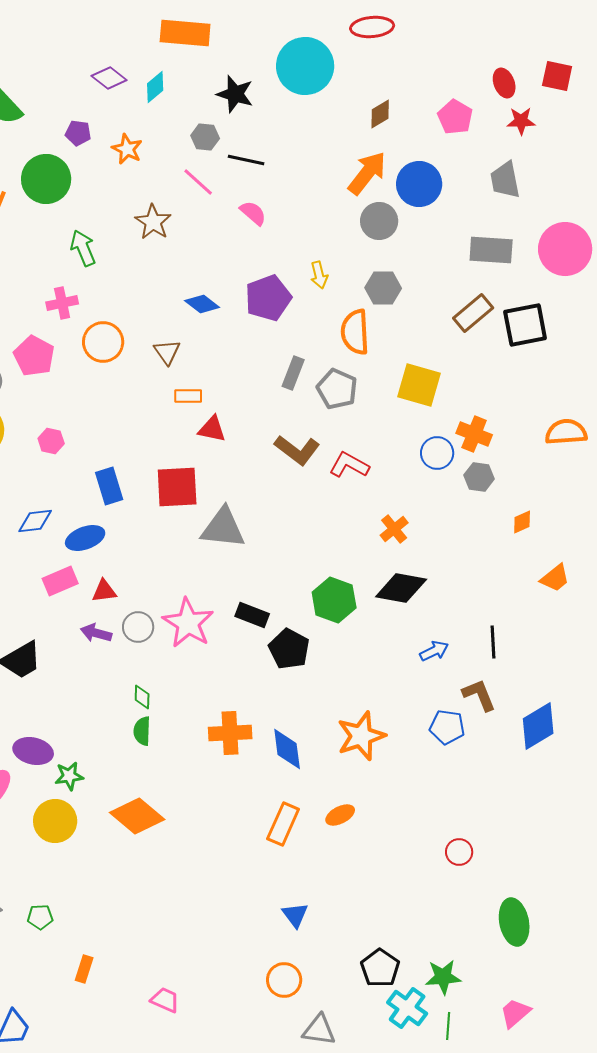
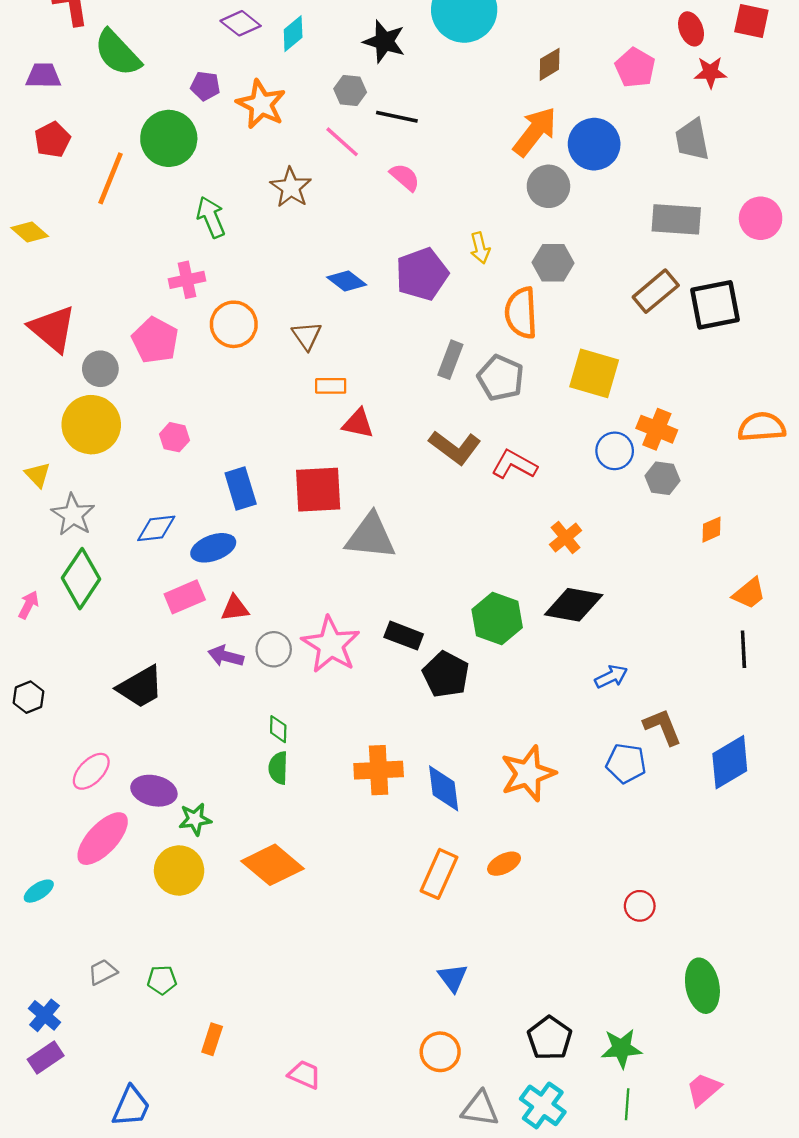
orange star: (127, 149) -> (261, 104), size x1.4
pink circle: (565, 249) -> (761, 218), size x0.7
black line: (493, 642) -> (743, 649), moved
cyan cross: (407, 1008) -> (543, 1105), moved

